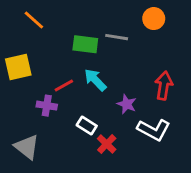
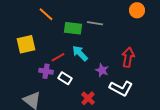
orange circle: (154, 19) -> (137, 10), moved
orange line: (34, 20) -> (46, 14), moved
white rectangle: (87, 126) -> (65, 78), moved

